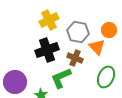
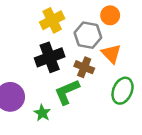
orange circle: (109, 30) -> (110, 15), moved

